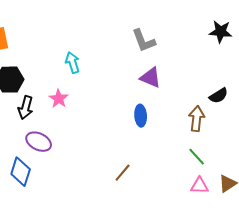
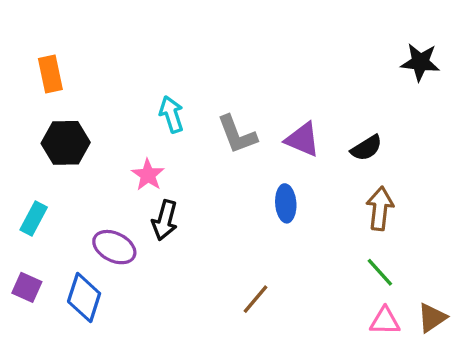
gray L-shape: (144, 41) -> (237, 134), moved
black semicircle: (219, 96) -> (366, 148), moved
black arrow: (26, 108) -> (165, 220), moved

